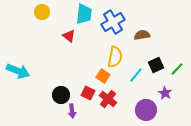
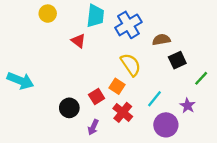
yellow semicircle: (115, 57) -> (131, 65), turned -45
black square: (156, 65) -> (177, 60), moved
cyan line: (136, 75) -> (155, 99), moved
red square: (88, 93) -> (97, 97), moved, turned 32
purple arrow: (72, 111) -> (93, 127), moved, turned 32

